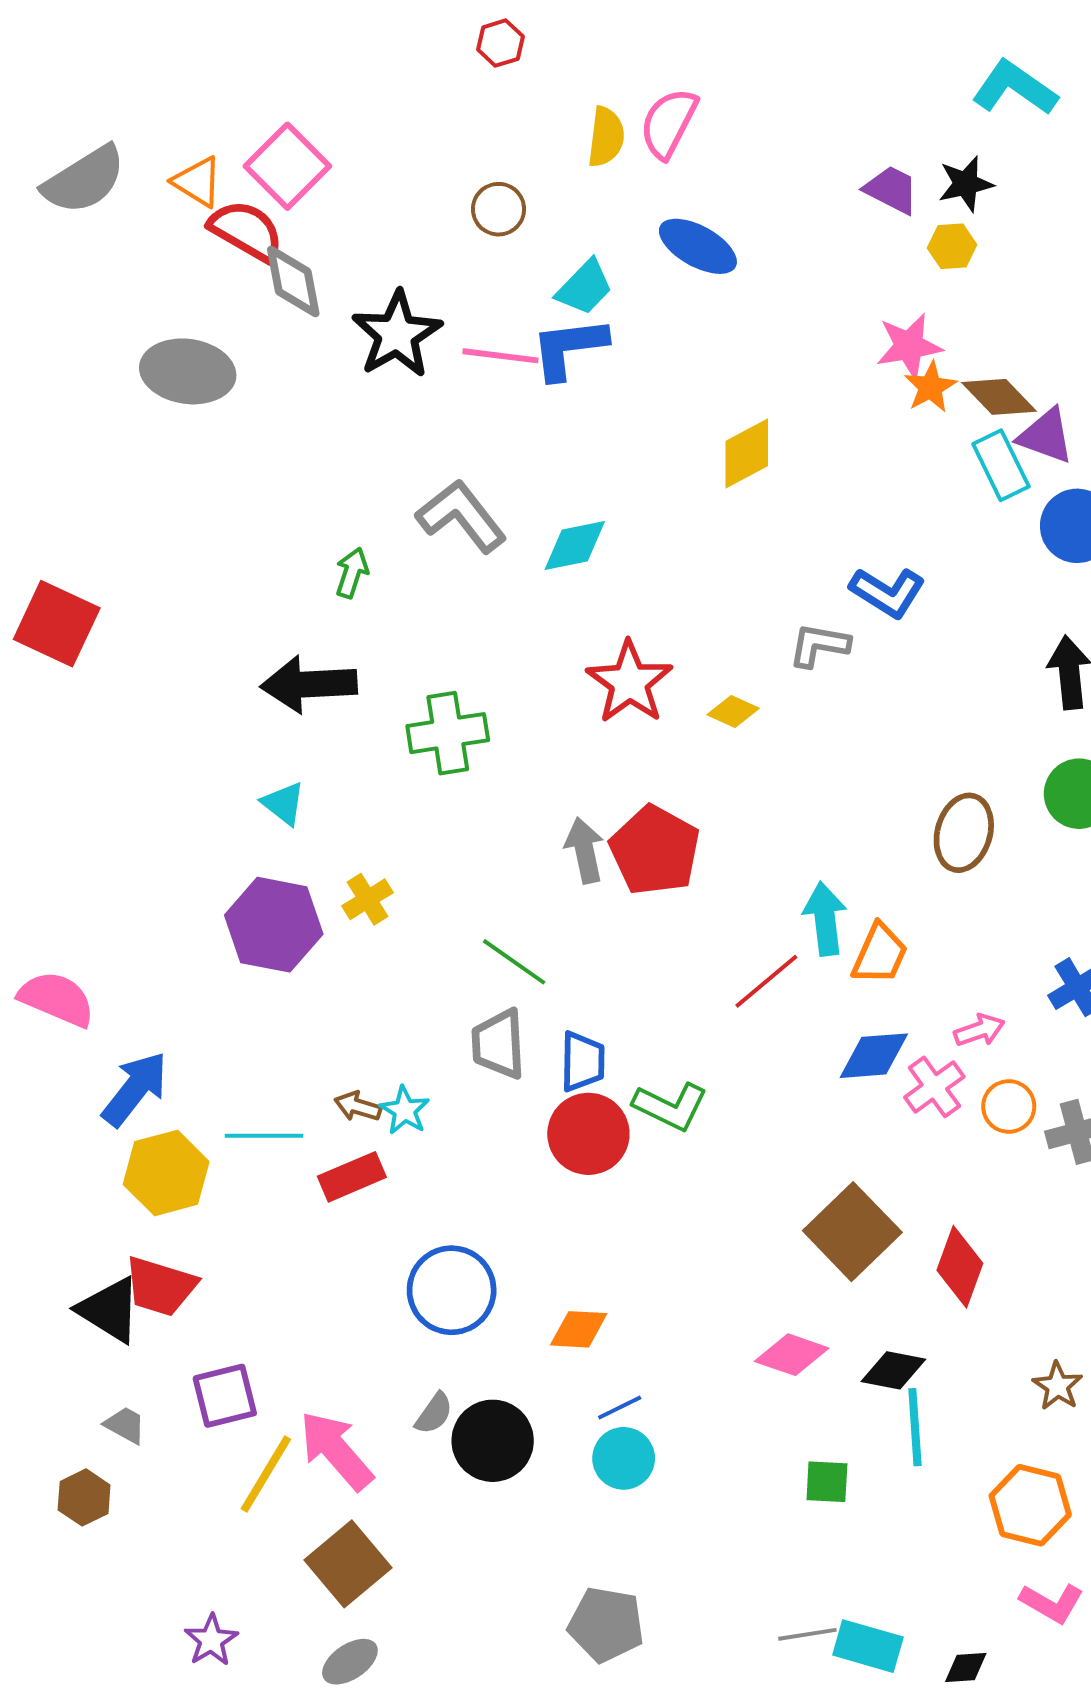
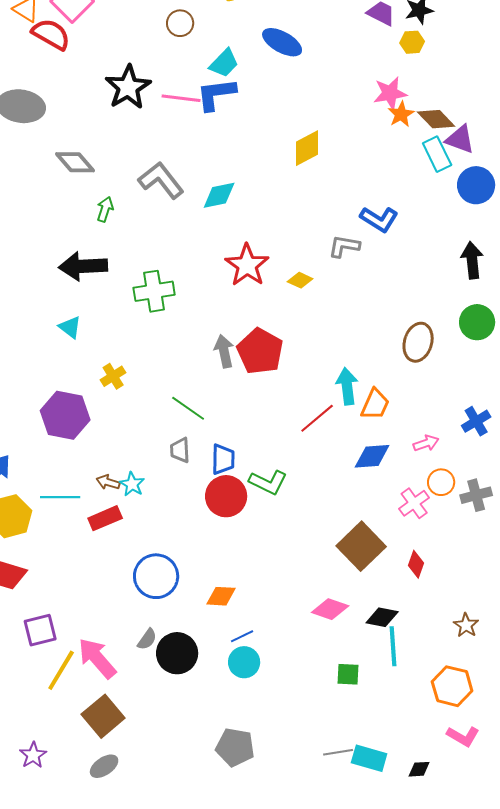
gray diamond: (293, 282) -> (75, 162), moved, turned -30
purple hexagon: (274, 925) -> (65, 415), moved
gray trapezoid: (499, 1044) -> (180, 450), size x0.7
pink cross: (934, 1087) -> (414, 503), moved
red diamond: (960, 1267) -> (416, 564), size x0.7

